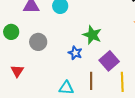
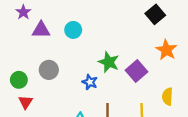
green circle: (11, 32) -> (19, 80), moved
purple square: (109, 61) -> (136, 71), moved

